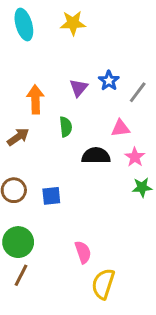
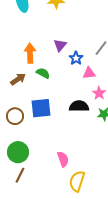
blue star: (109, 81) -> (76, 58), moved
green semicircle: (66, 127) -> (43, 73), moved, turned -56
black semicircle: (96, 156) -> (79, 106), moved
blue square: (51, 196) -> (41, 108), moved, size x1.5

